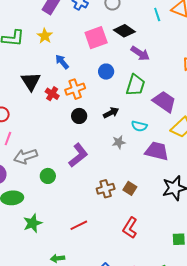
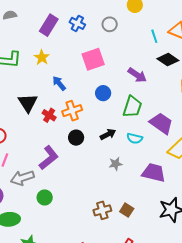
black diamond: (124, 31) -> (168, 60), moved
cyan semicircle: (139, 126) -> (135, 138), moved
purple L-shape: (78, 155) -> (49, 158), moved

